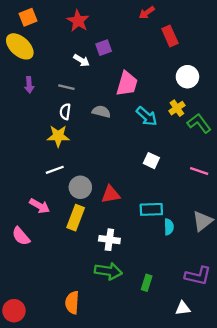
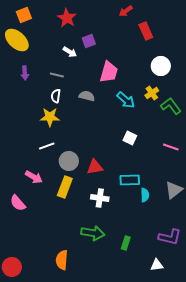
white cross: (109, 240) -> (100, 198), moved

